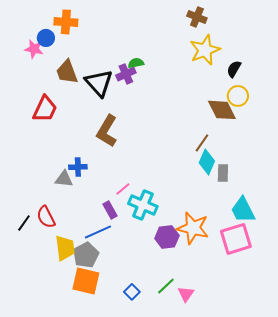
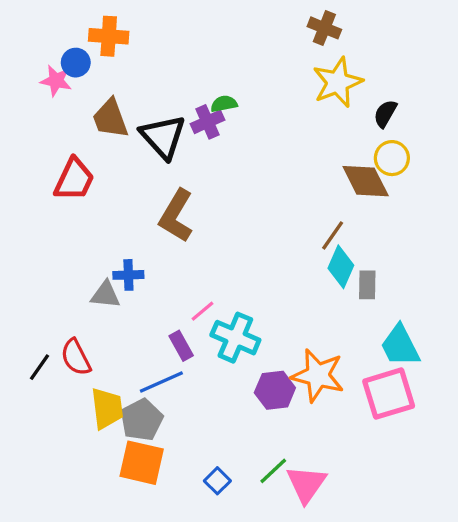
pink triangle: (186, 294) -> (306, 484), size x1.5

